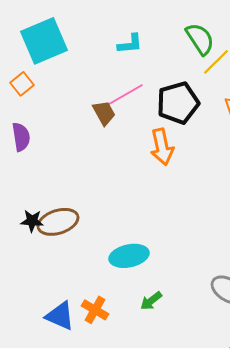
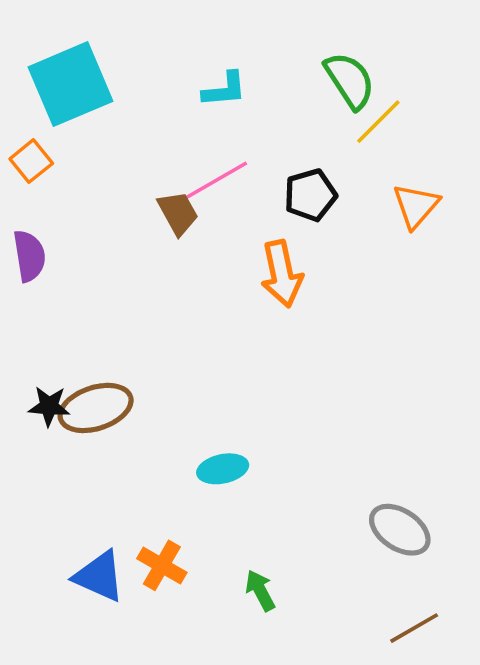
black pentagon: (178, 103) -> (310, 195), size x0.7
cyan ellipse: (129, 256) -> (223, 469), size x0.7
green arrow: (151, 301) -> (260, 591), moved, turned 100

